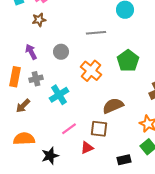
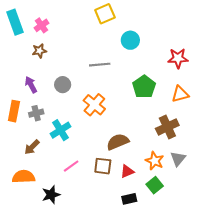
green pentagon: (128, 61) -> (144, 87), moved
brown arrow: (23, 106) -> (32, 147), moved
red triangle: (87, 148) -> (127, 171), moved

